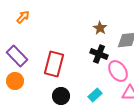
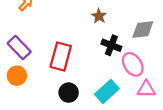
brown star: (100, 28) -> (99, 16), moved
cyan rectangle: (95, 95) -> (107, 91), size x1.5

